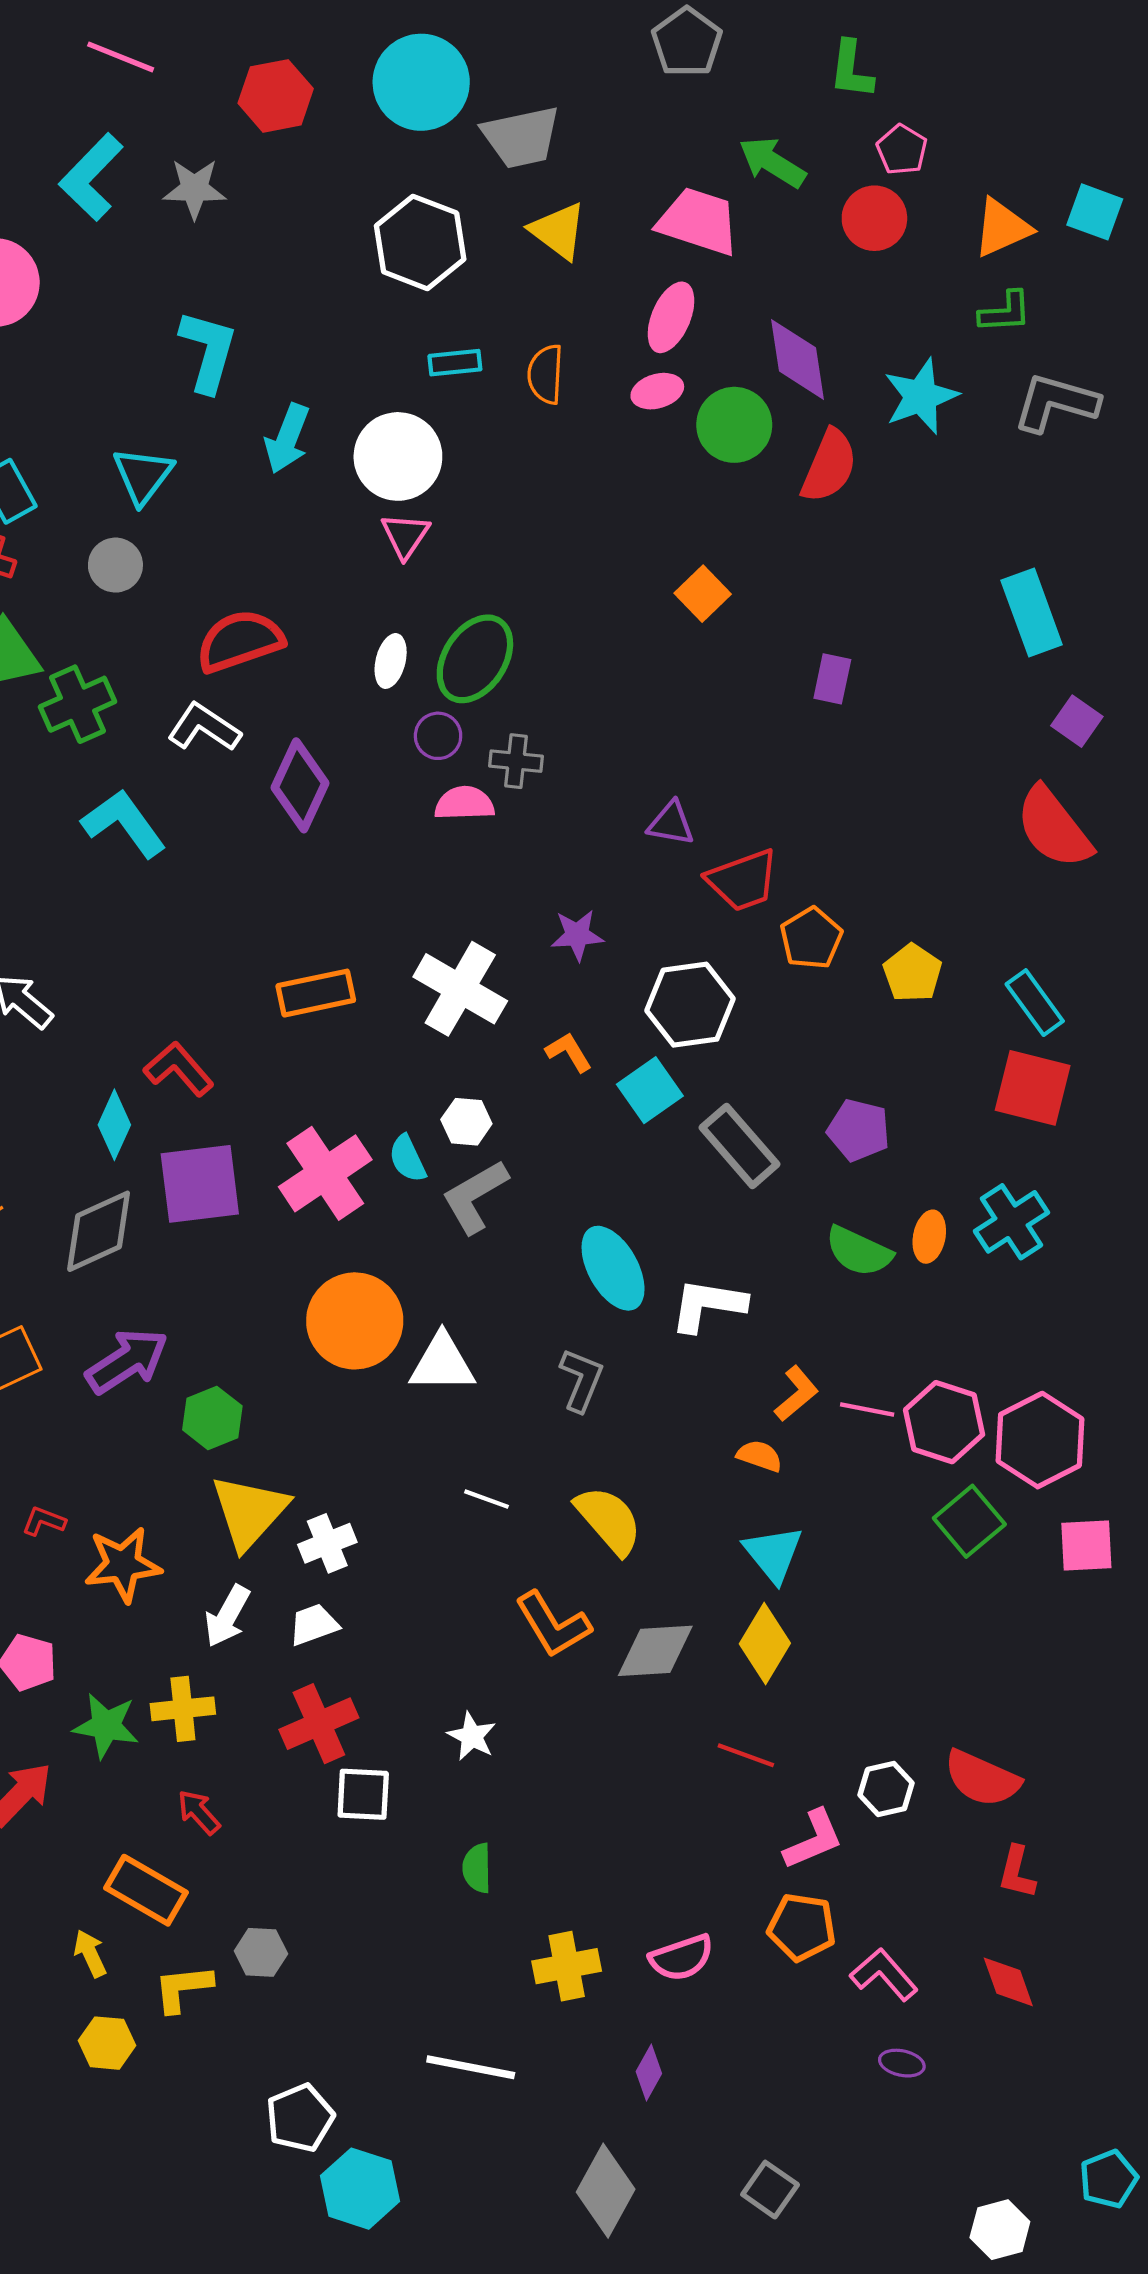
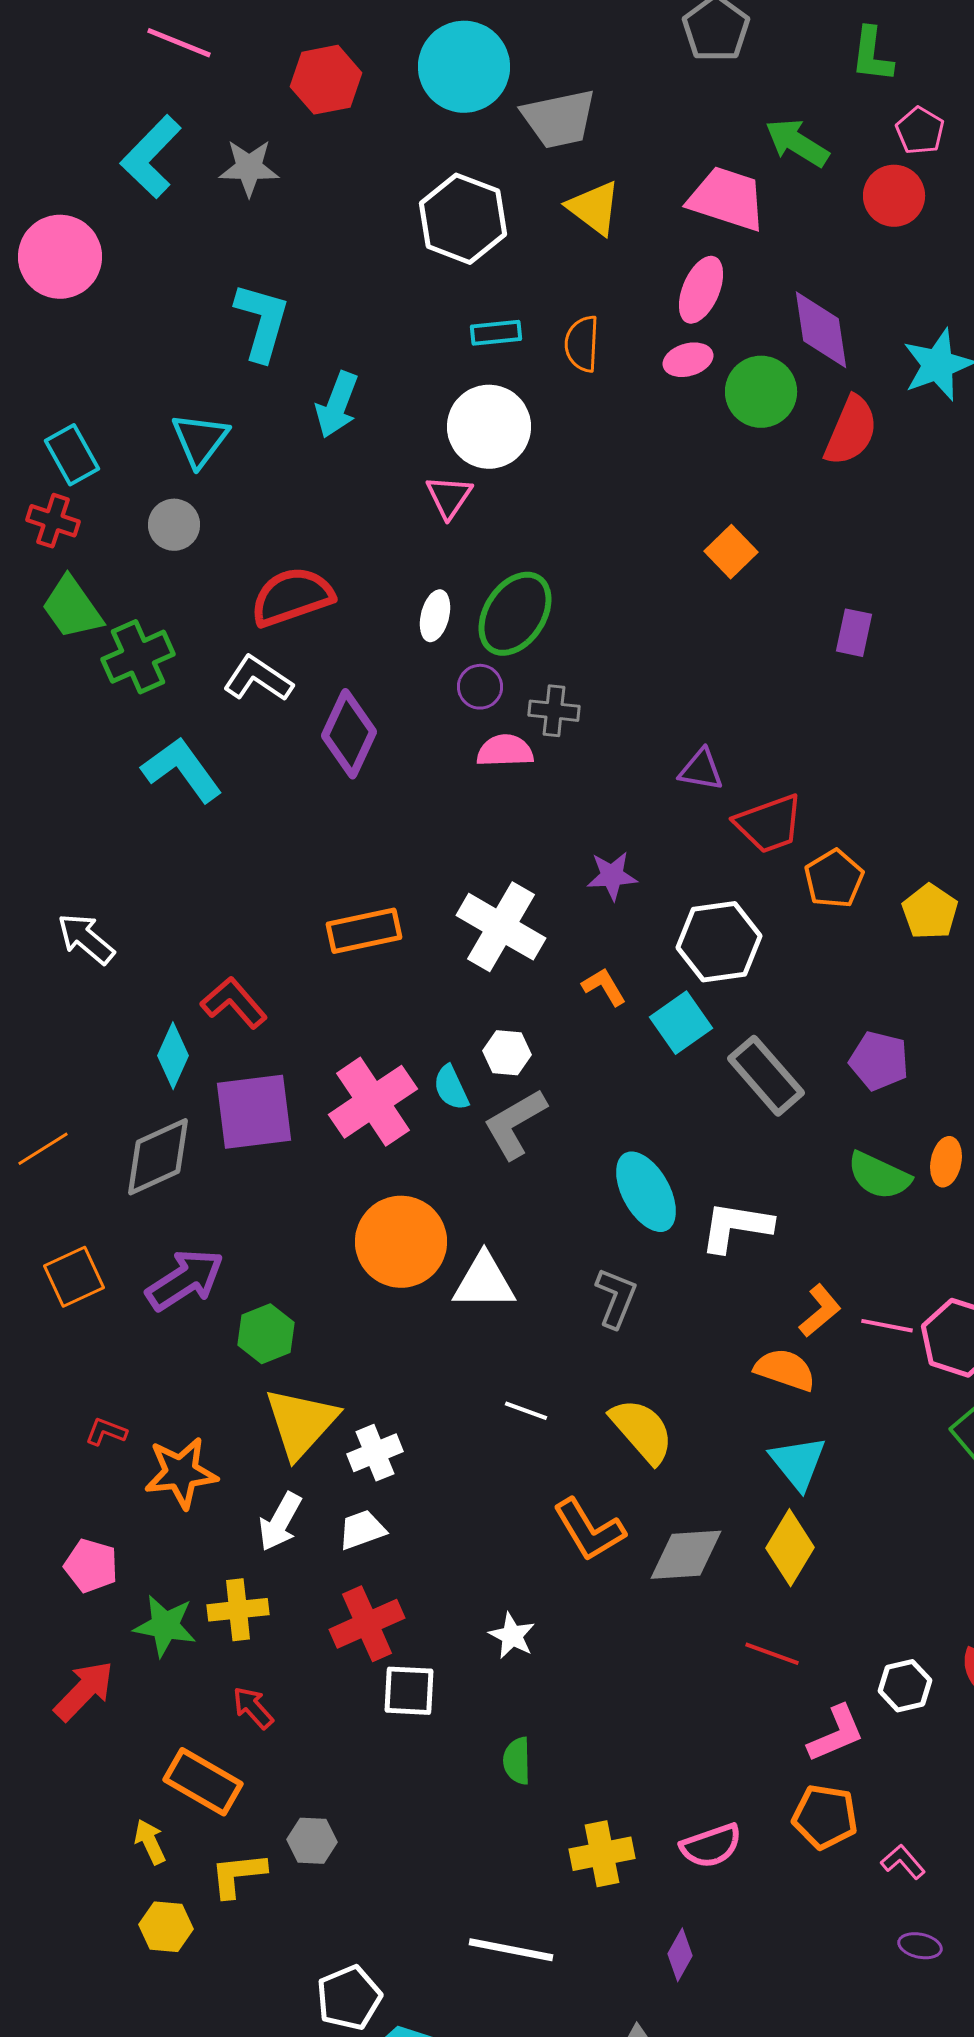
white circle: (398, 456) -> (489, 427), moved
orange semicircle: (760, 1456) -> (785, 1370), size x1.4
pink L-shape: (884, 1975) -> (903, 1862), size x0.7

